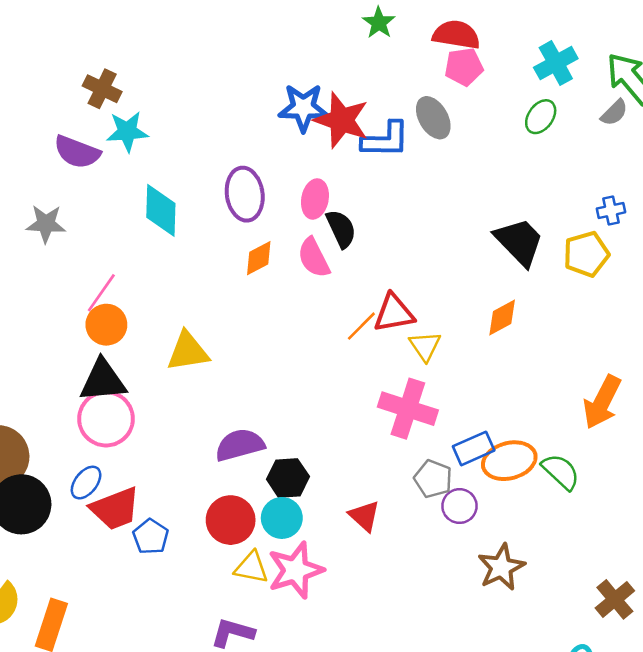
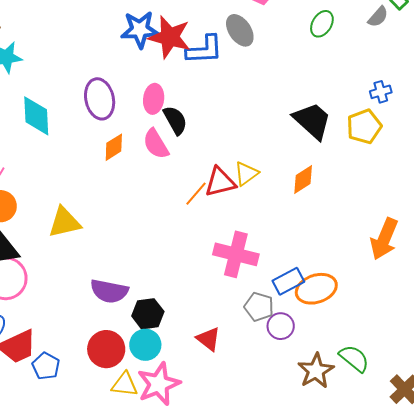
yellow triangle: (425, 346) -> (246, 173), moved, turned 32
purple semicircle: (240, 445) -> (109, 291), turned -150
green semicircle: (561, 472) -> (354, 358), moved

